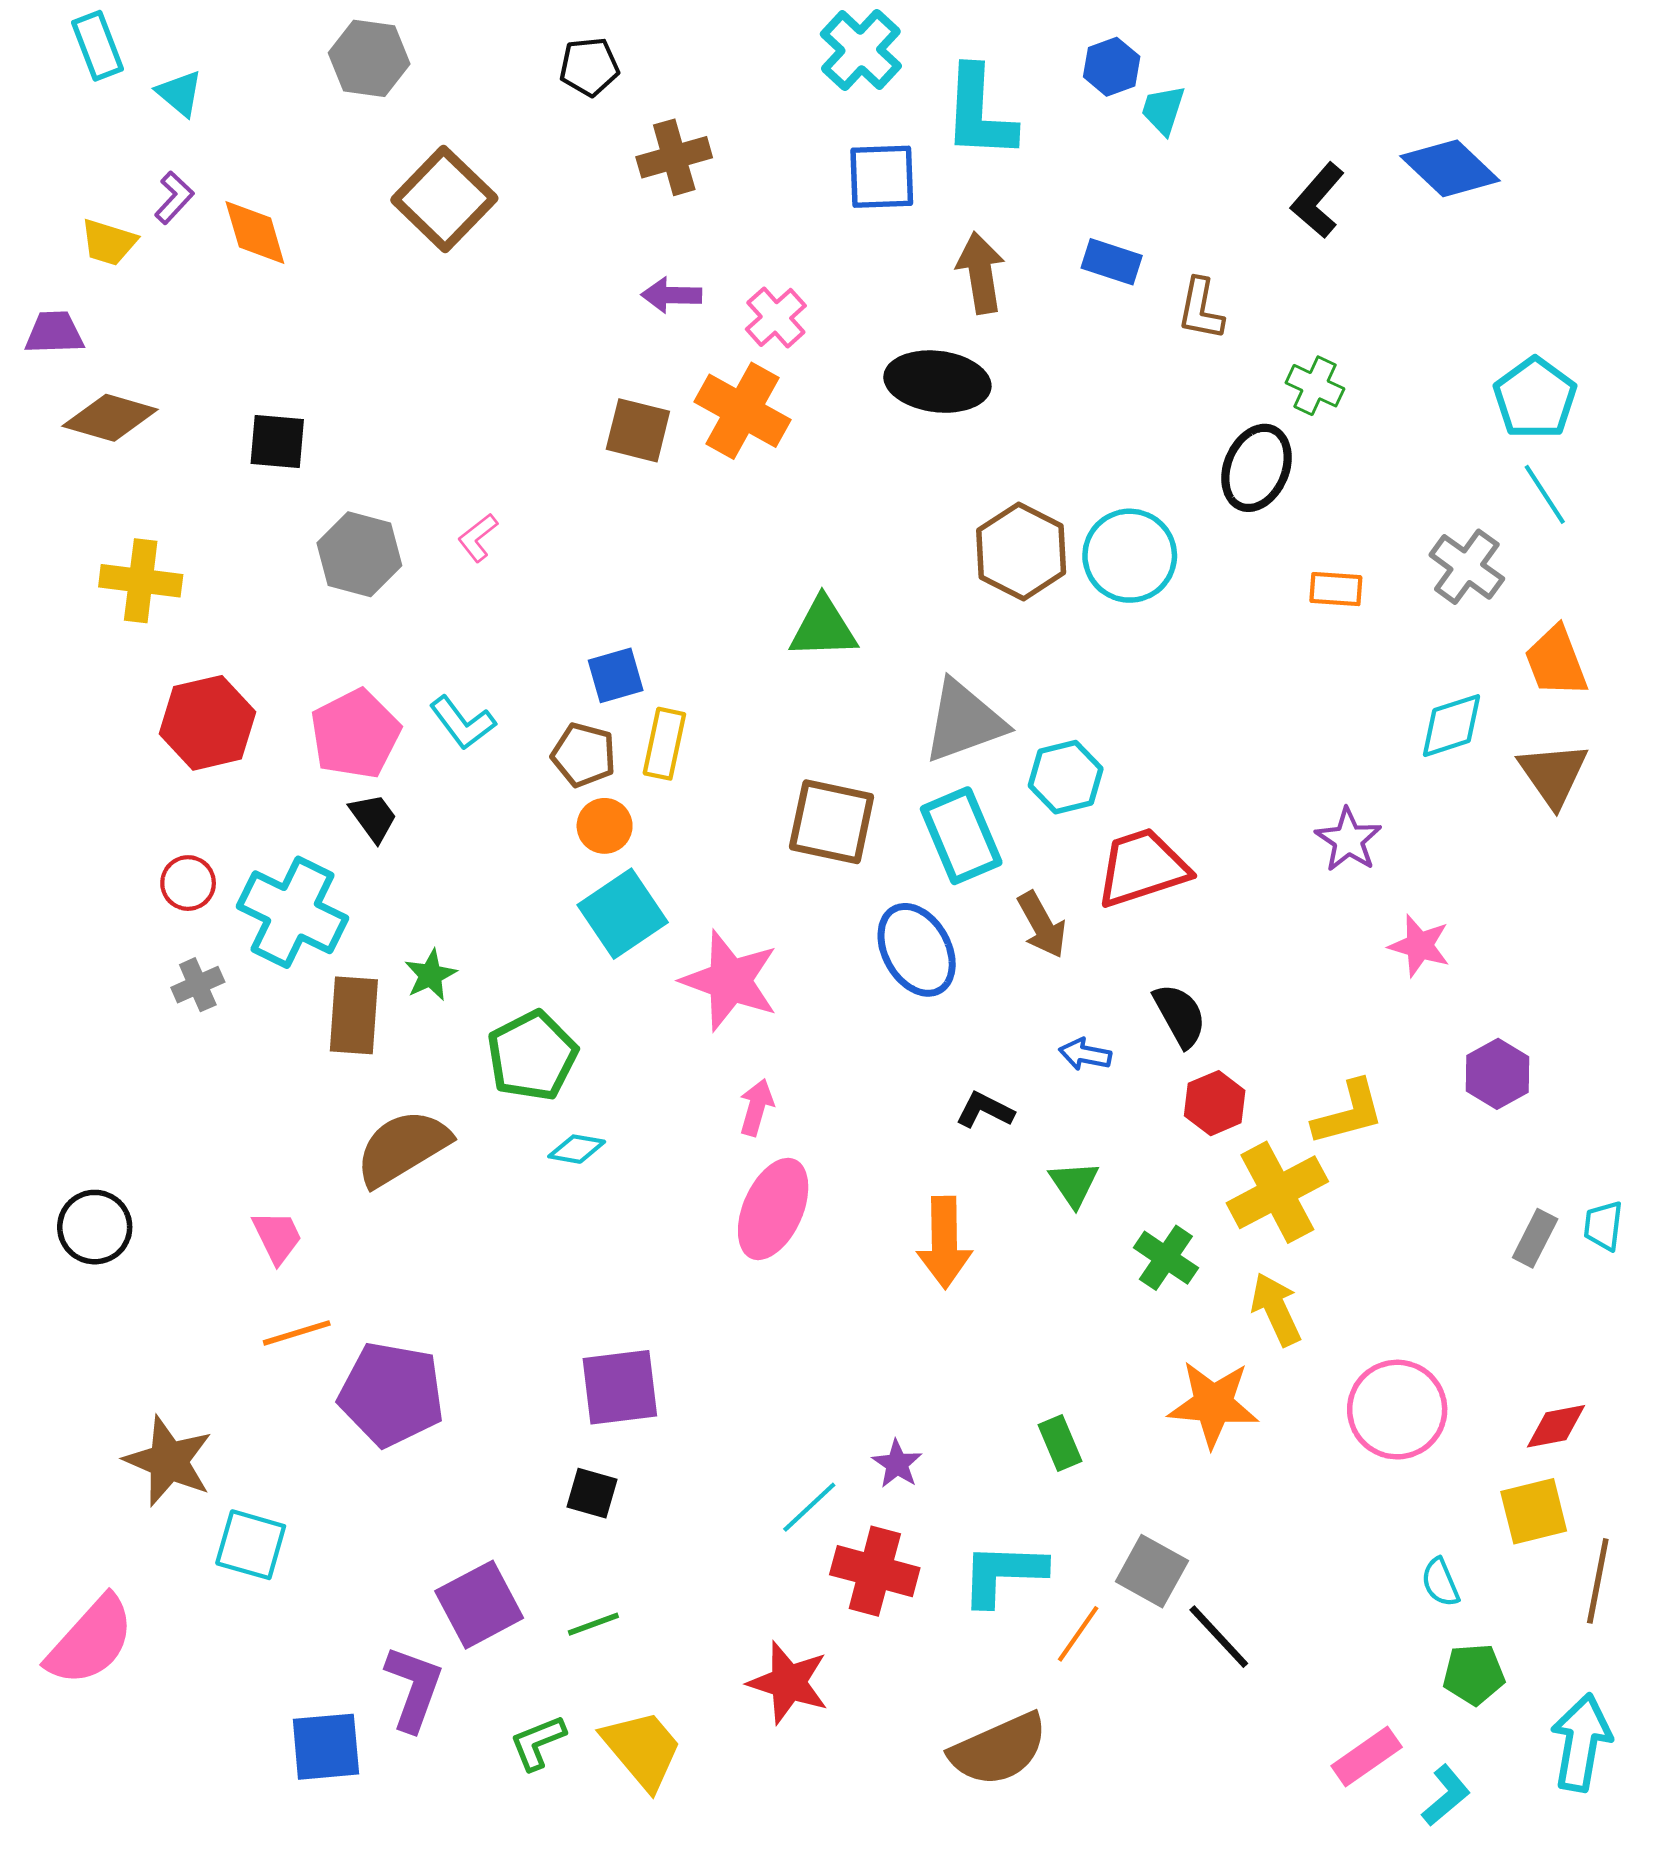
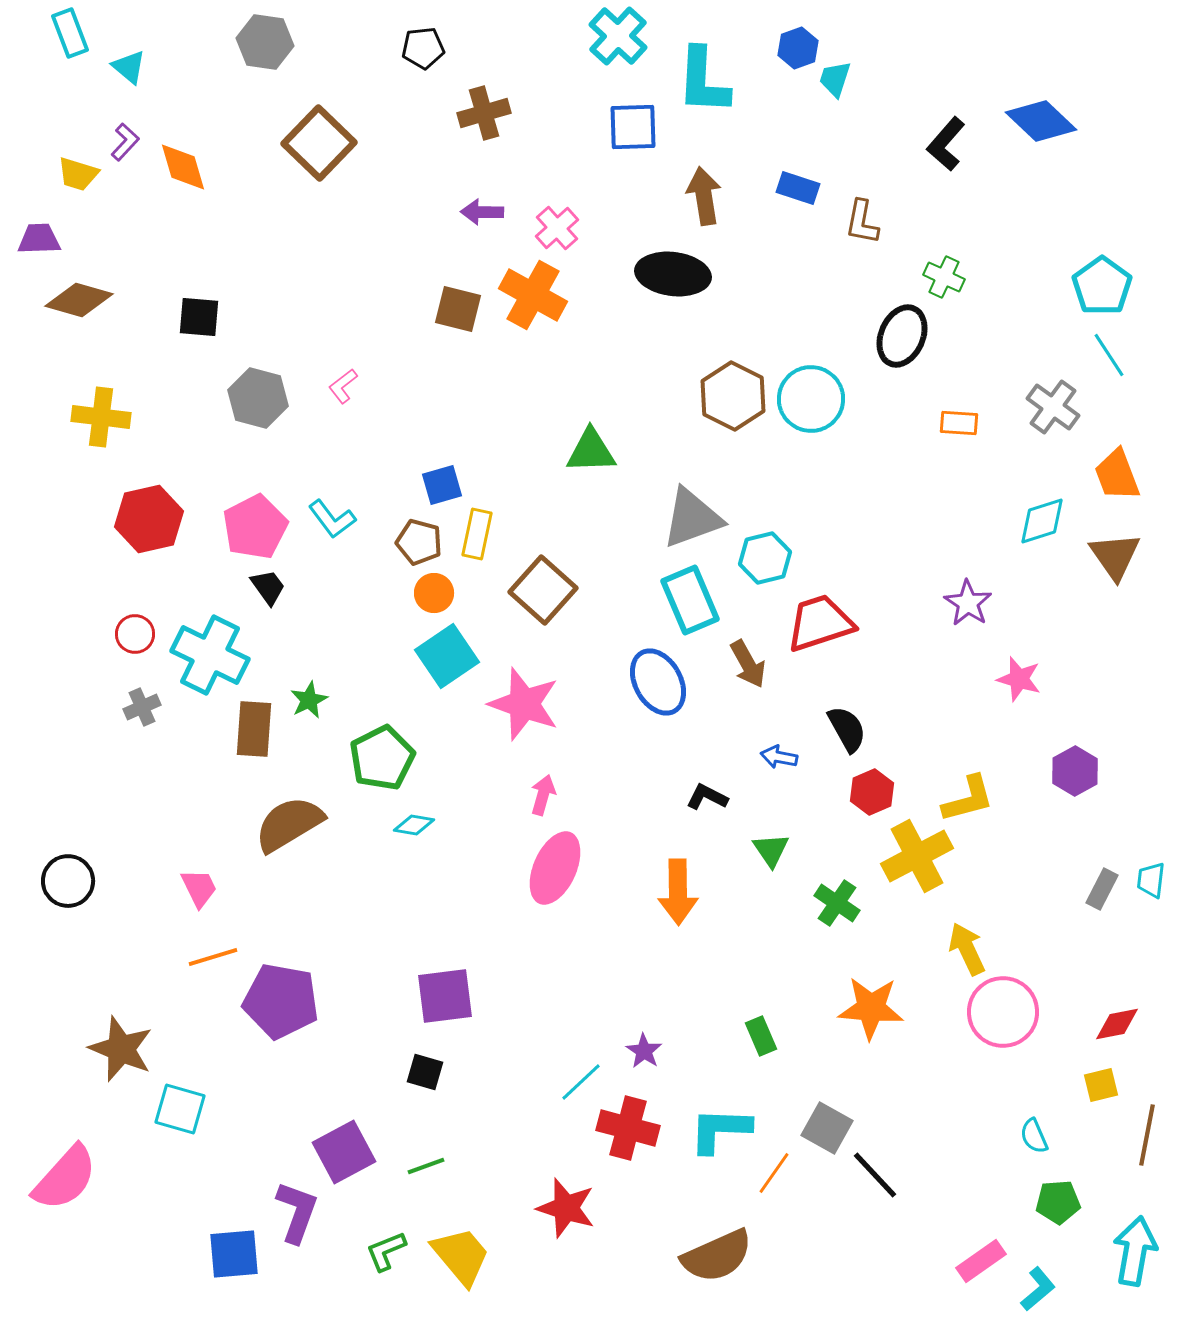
brown square: (832, 822) -> (543, 590), moved, turned 30
yellow arrow: (1276, 1309) -> (967, 949), moved
yellow square: (1534, 1511) -> (1101, 1085), size x0.7

